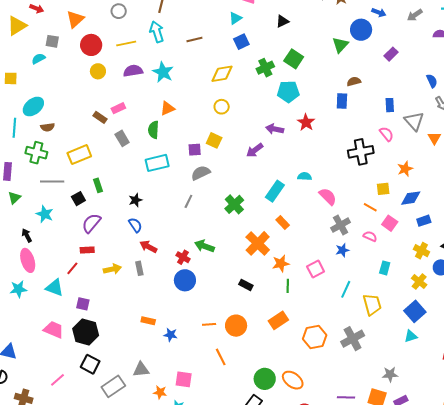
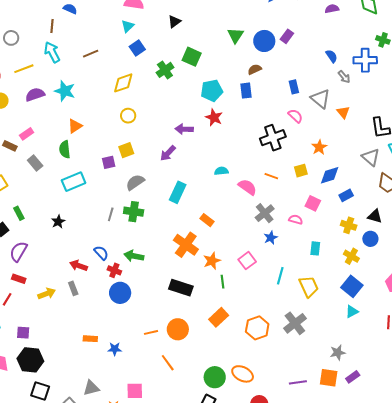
blue circle: (361, 30) -> (264, 41), moved
cyan pentagon: (288, 92) -> (212, 91), moved
yellow square: (214, 140) -> (126, 150), turned -35
gray semicircle: (201, 173) -> (135, 182), moved
cyan rectangle: (275, 191) -> (178, 192), moved
green cross: (234, 204) -> (134, 212), moved, turned -30
orange line: (370, 207) -> (271, 176), moved
blue semicircle: (135, 225) -> (101, 253), moved
red rectangle: (87, 250) -> (19, 279), turned 32
black rectangle: (246, 285) -> (181, 288), size x1.6

